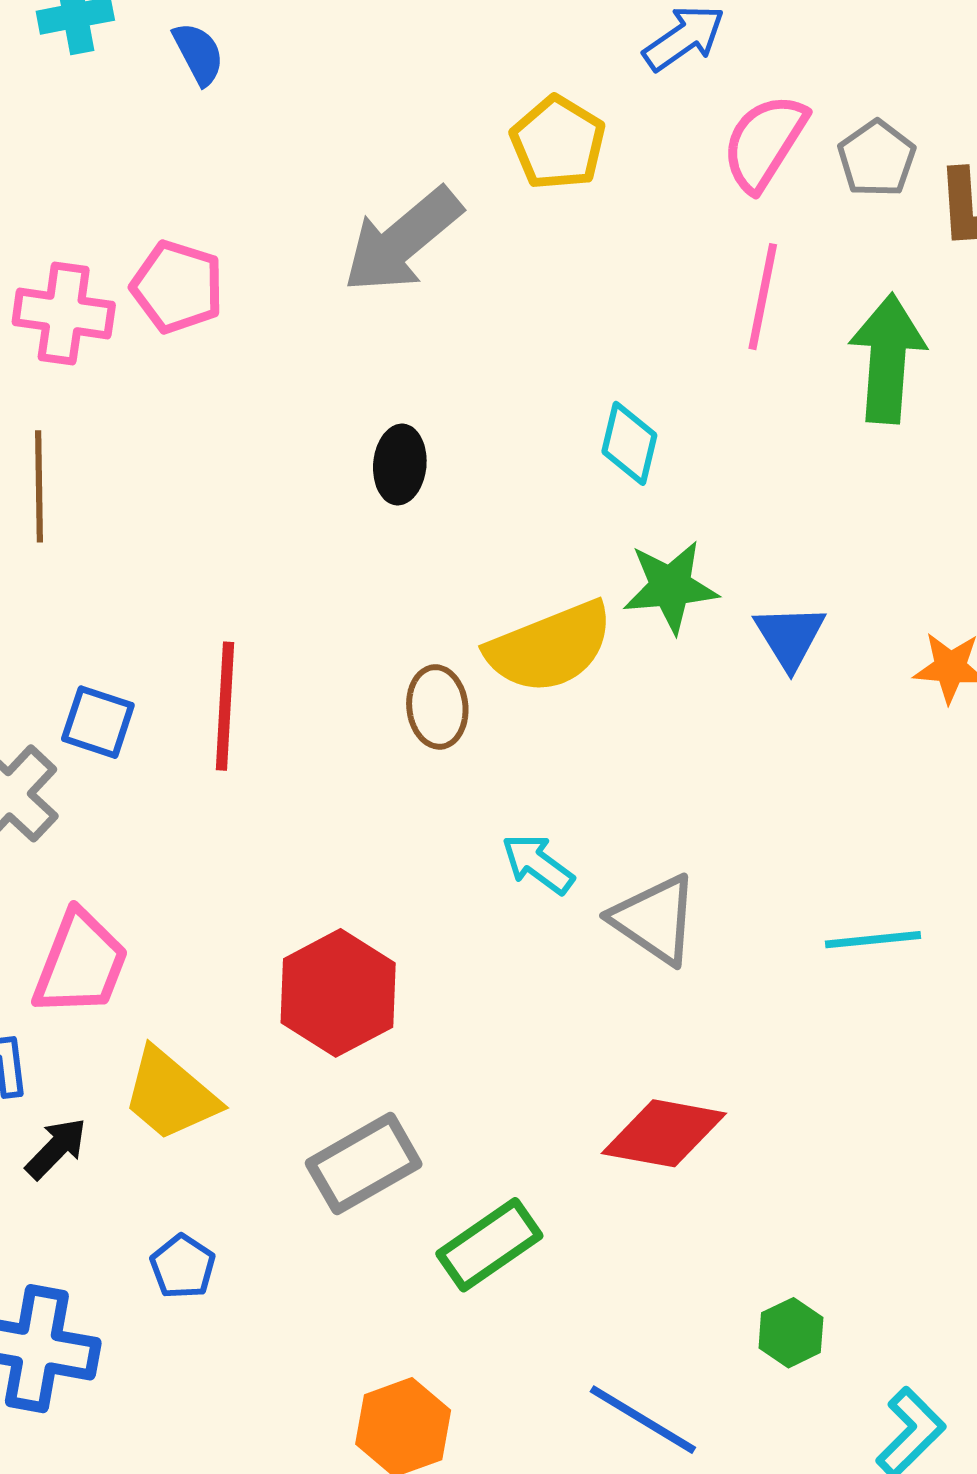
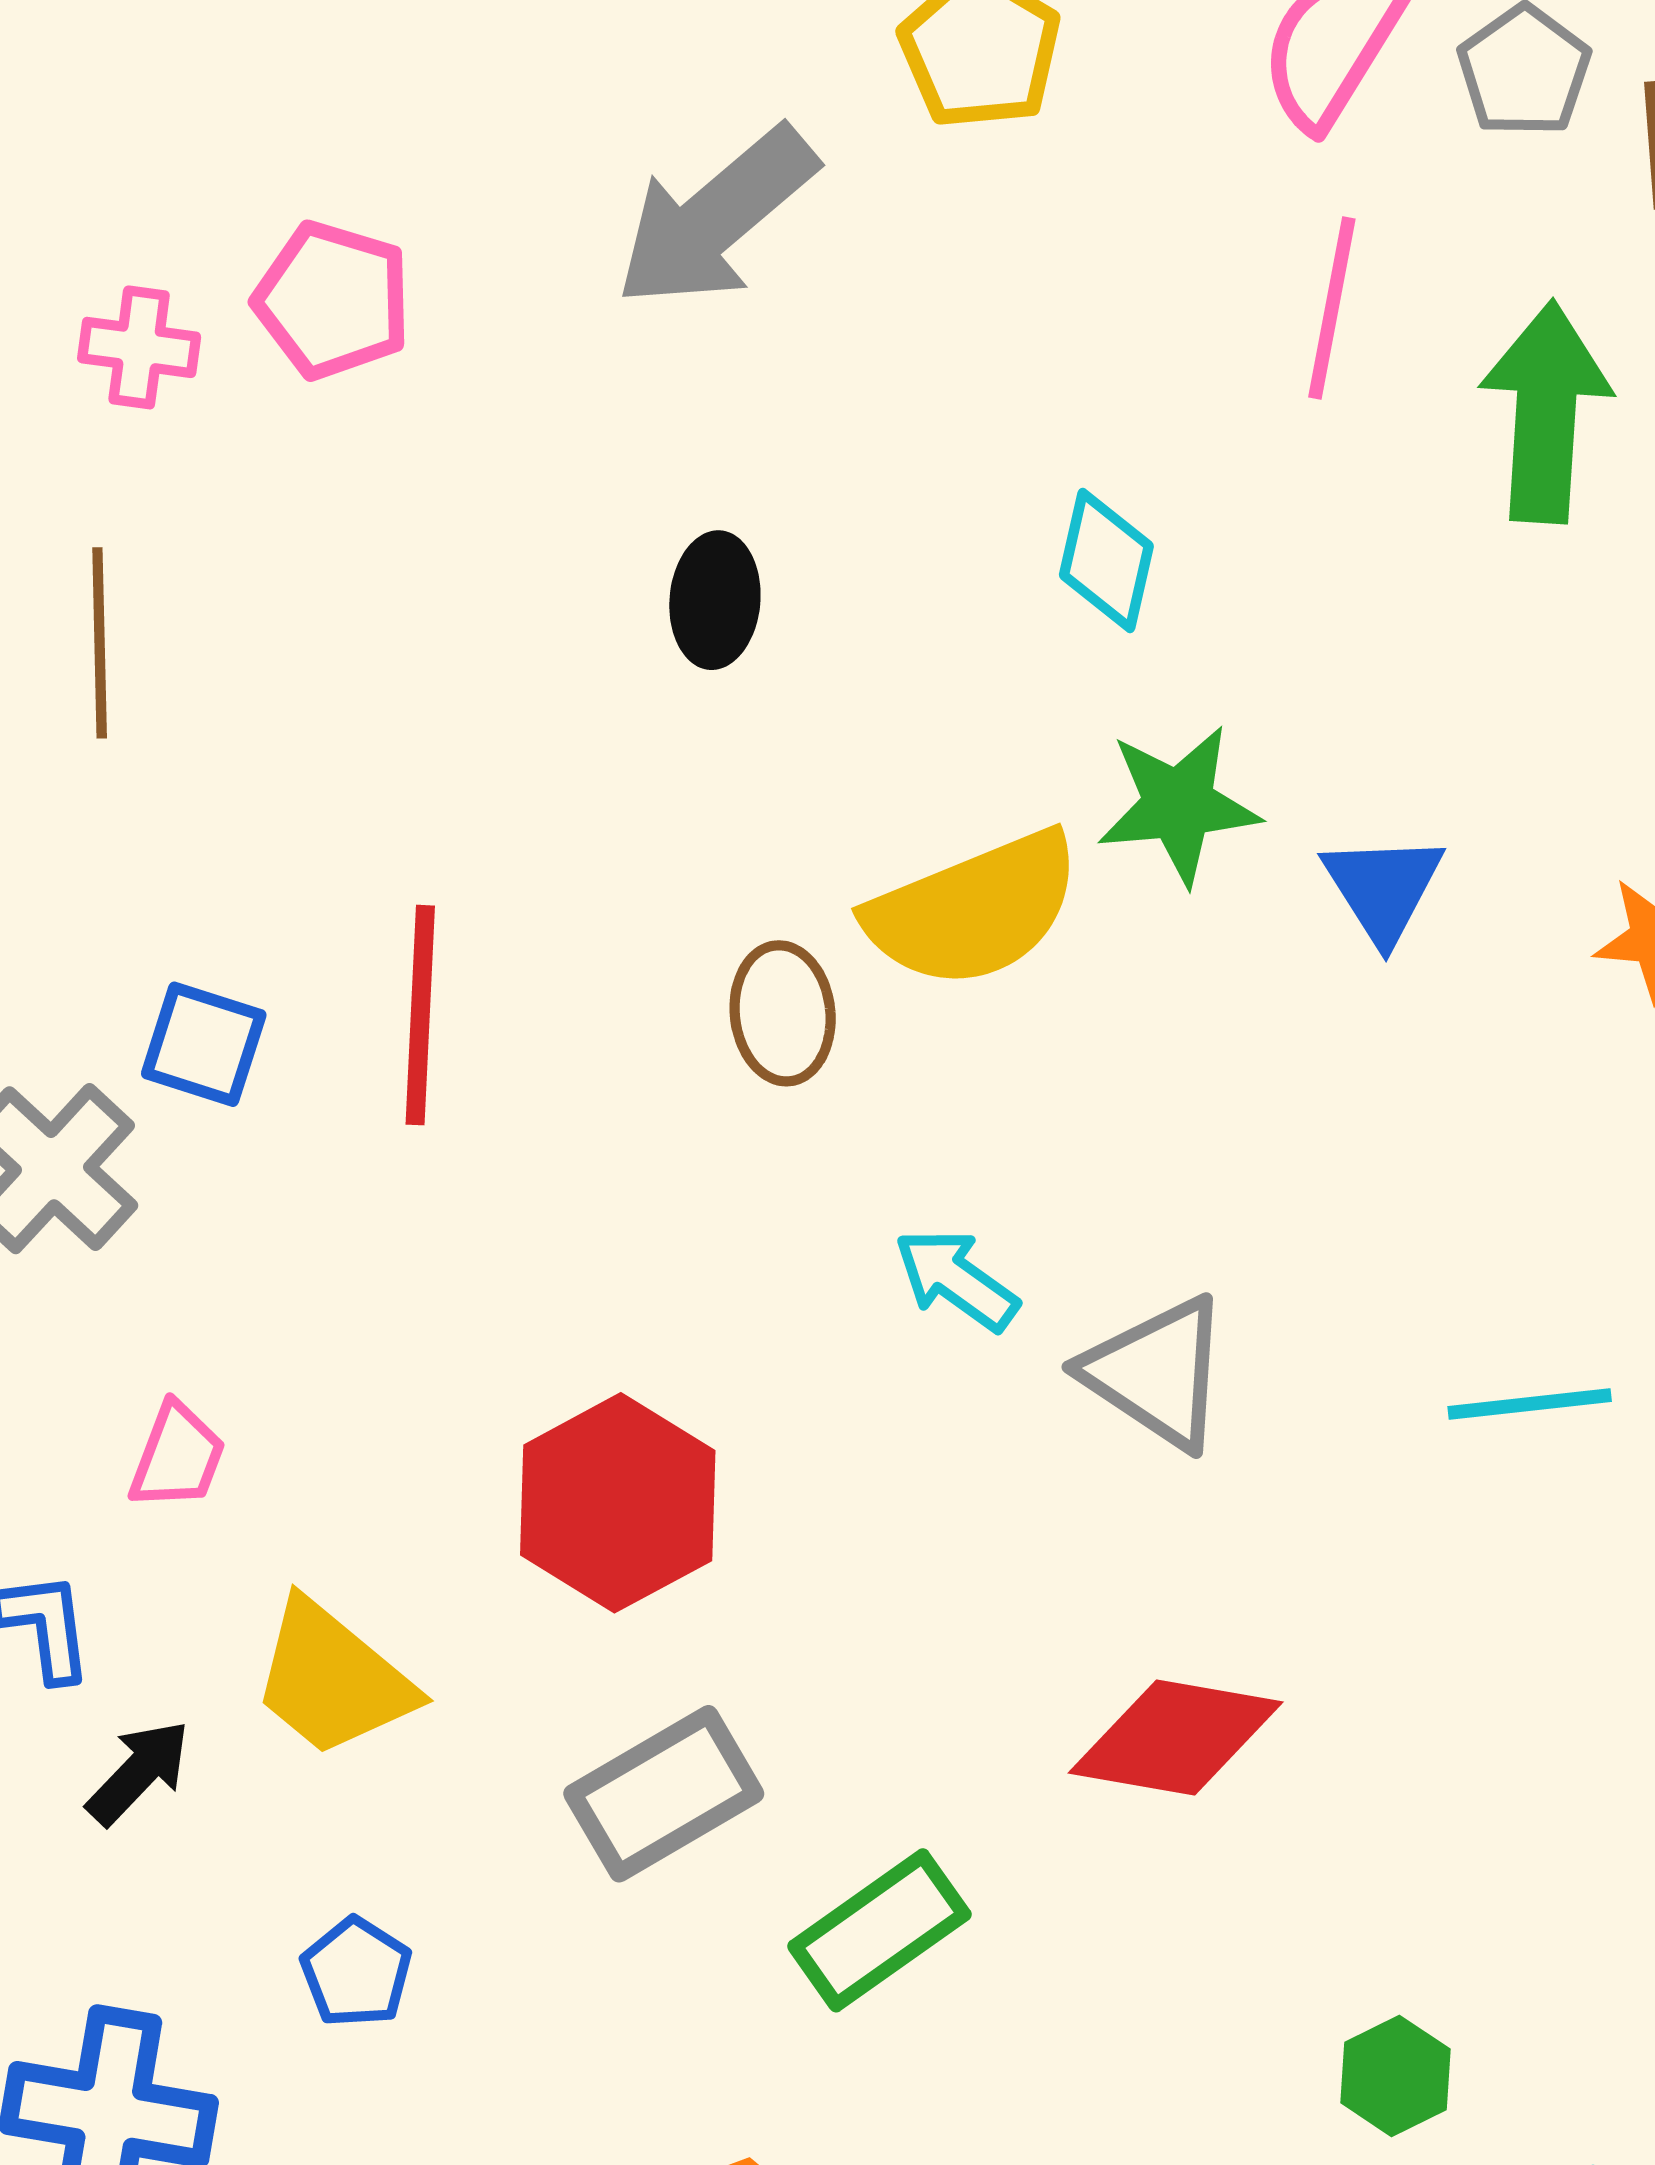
pink cross: (64, 314) -> (139, 347), size x0.7
pink trapezoid: (80, 963) -> (177, 1456), size x0.6

